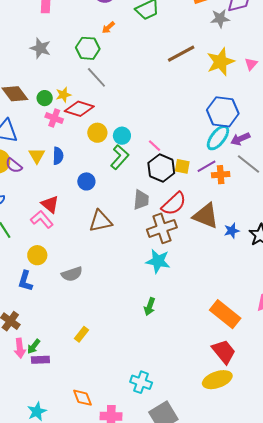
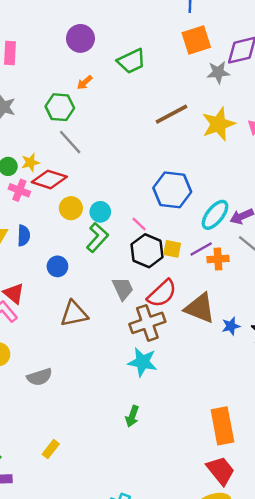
blue hexagon: (223, 112) -> (172, 190), moved
gray trapezoid: (141, 200) -> (123, 289), turned -30
orange rectangle: (225, 314) -> (222, 426), turned 40

